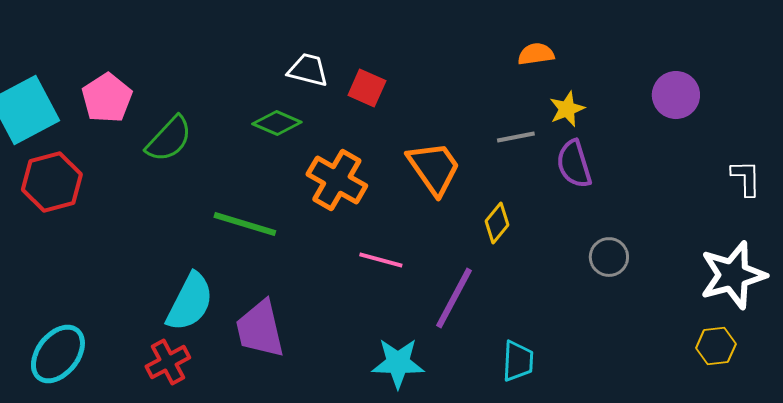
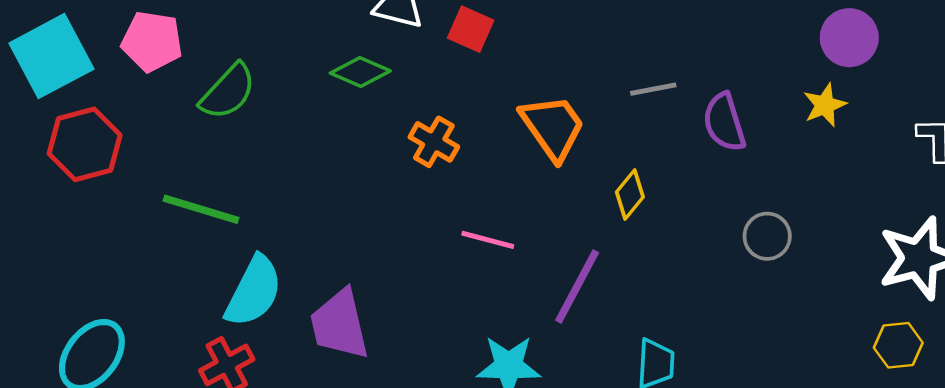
pink pentagon: (107, 98) -> (152, 41), turned -30
yellow star: (567, 109) -> (825, 105), moved
orange cross: (337, 180) -> (434, 142), size x0.7
green line: (245, 224) -> (201, 209), moved

